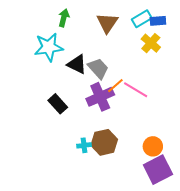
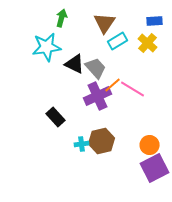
cyan rectangle: (142, 19) -> (118, 41), moved
black rectangle: (58, 104) -> (56, 117), moved

